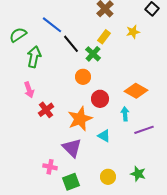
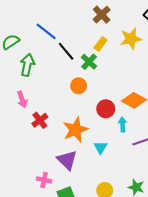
yellow star: (133, 32) -> (131, 39), size x1.5
red circle: (100, 99) -> (106, 109), moved
cyan triangle: (104, 136) -> (101, 148), turned 32

